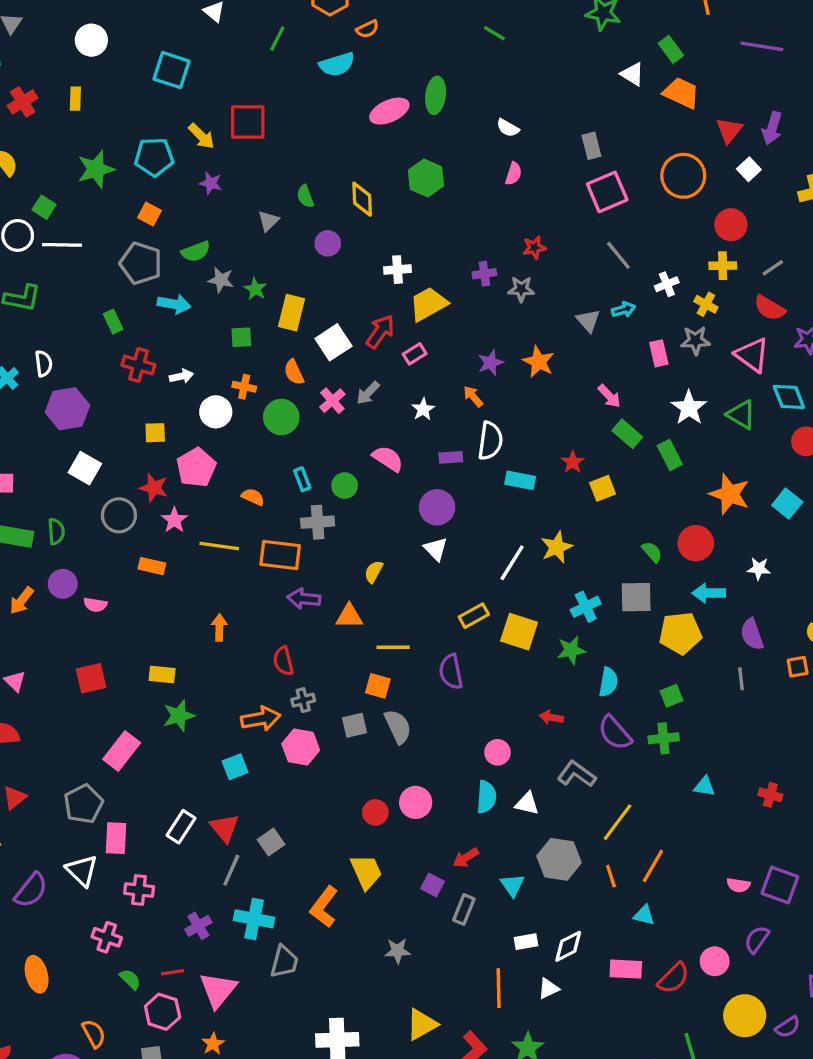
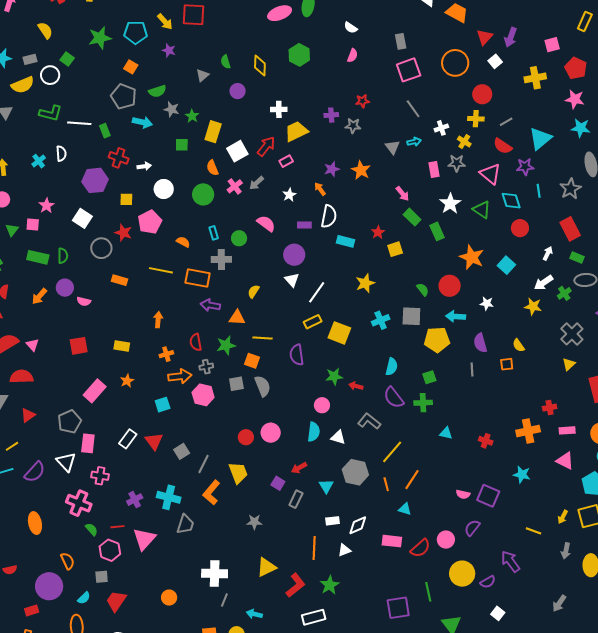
white line: (62, 245) -> (79, 123), moved
orange cross: (244, 387) -> (166, 354), moved, turned -32
purple hexagon: (67, 409) -> (95, 180), moved
pink star: (174, 520) -> (47, 206), moved
white line: (512, 563) -> (317, 292), moved
green star: (571, 650) -> (334, 376), moved
green star: (179, 716) -> (226, 345), moved
gray line: (231, 870) -> (204, 464), moved
pink cross: (107, 937) -> (79, 503), size x1.4
orange star: (213, 1044) -> (127, 381), moved

